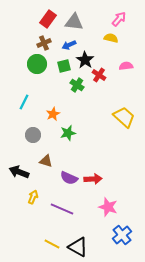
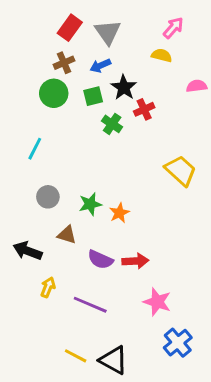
gray triangle: (74, 22) -> (108, 32), turned 48
pink semicircle: (126, 66) -> (197, 86), moved
red cross: (99, 75) -> (144, 109), turned 32
orange star: (53, 114) -> (119, 213), moved
green star: (68, 133) -> (90, 204), moved

